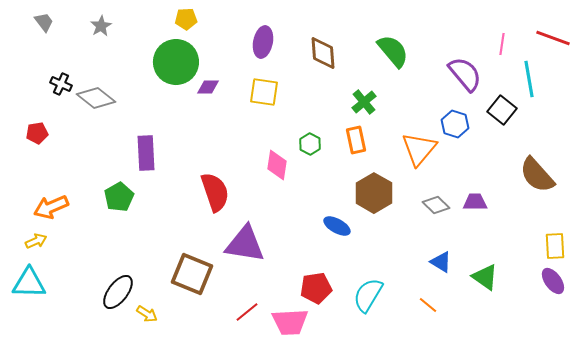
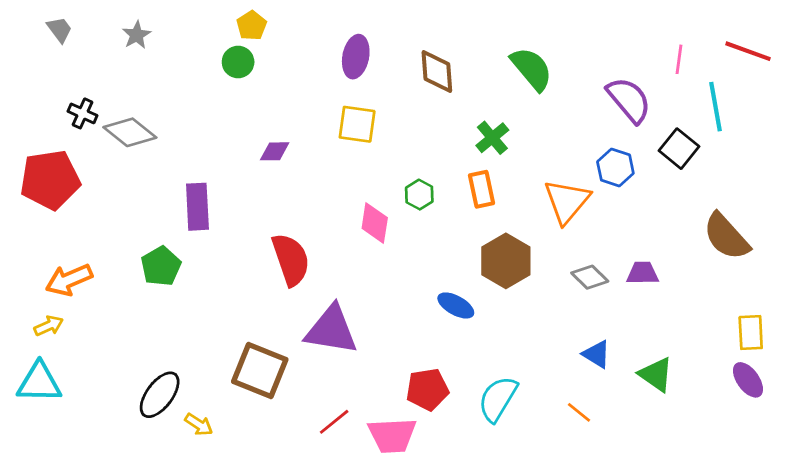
yellow pentagon: (186, 19) -> (252, 25), turned -30
green circle: (176, 62) -> (238, 62), moved, size x0.5
purple diamond: (208, 87) -> (275, 151), moved
red pentagon: (37, 133) -> (50, 180), size x2.0

